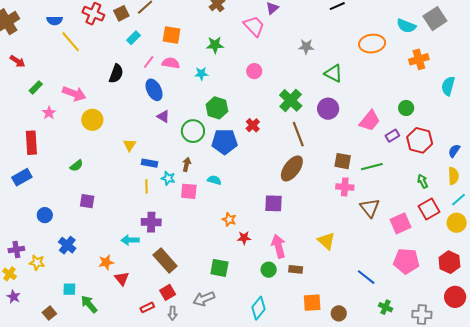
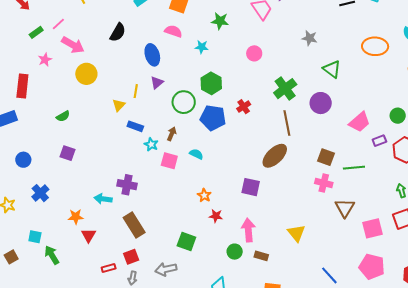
pink line: (149, 62) -> (58, 24), moved
purple triangle: (163, 116) -> (157, 83), turned 40
yellow line: (147, 186) -> (136, 91), moved

